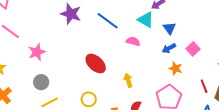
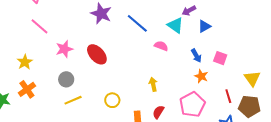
blue triangle: (169, 28) -> (204, 26), moved, turned 32
blue arrow: (169, 48) -> (196, 56), turned -96
pink square: (193, 49) -> (220, 58), turned -32
red ellipse: (96, 63) -> (97, 54), moved

